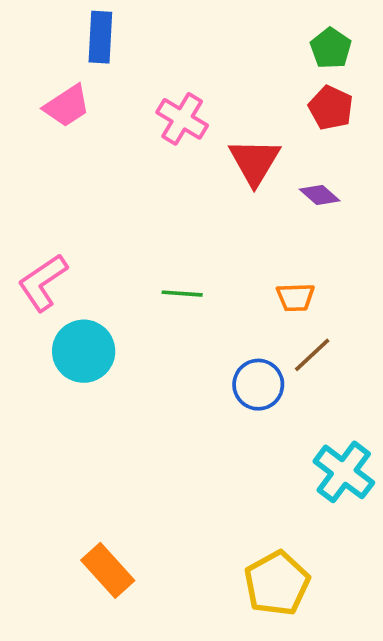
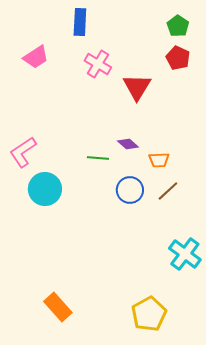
blue rectangle: (100, 37) -> (80, 22), moved
purple diamond: (320, 195) -> (128, 144), moved
blue circle: (258, 385) -> (130, 190), moved

